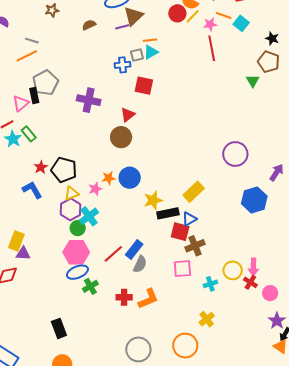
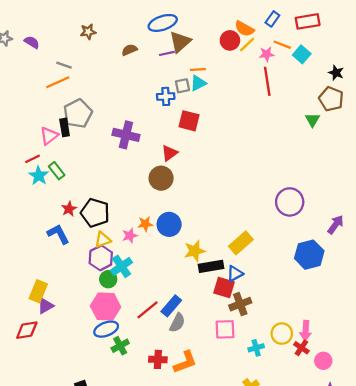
purple triangle: (23, 254) -> (45, 306), turned -35

